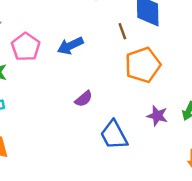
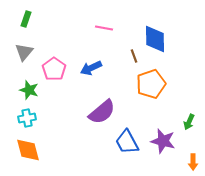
purple semicircle: (84, 99) -> (102, 112), size x1.8
purple star: (157, 116) -> (163, 141), moved, size x1.4

